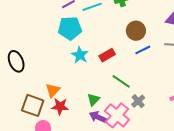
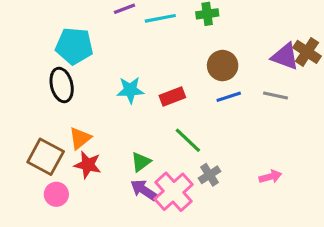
cyan pentagon: (70, 28) -> (74, 46), moved
cyan star: (80, 55) -> (130, 90), turned 30
black ellipse: (16, 61) -> (62, 85), moved

